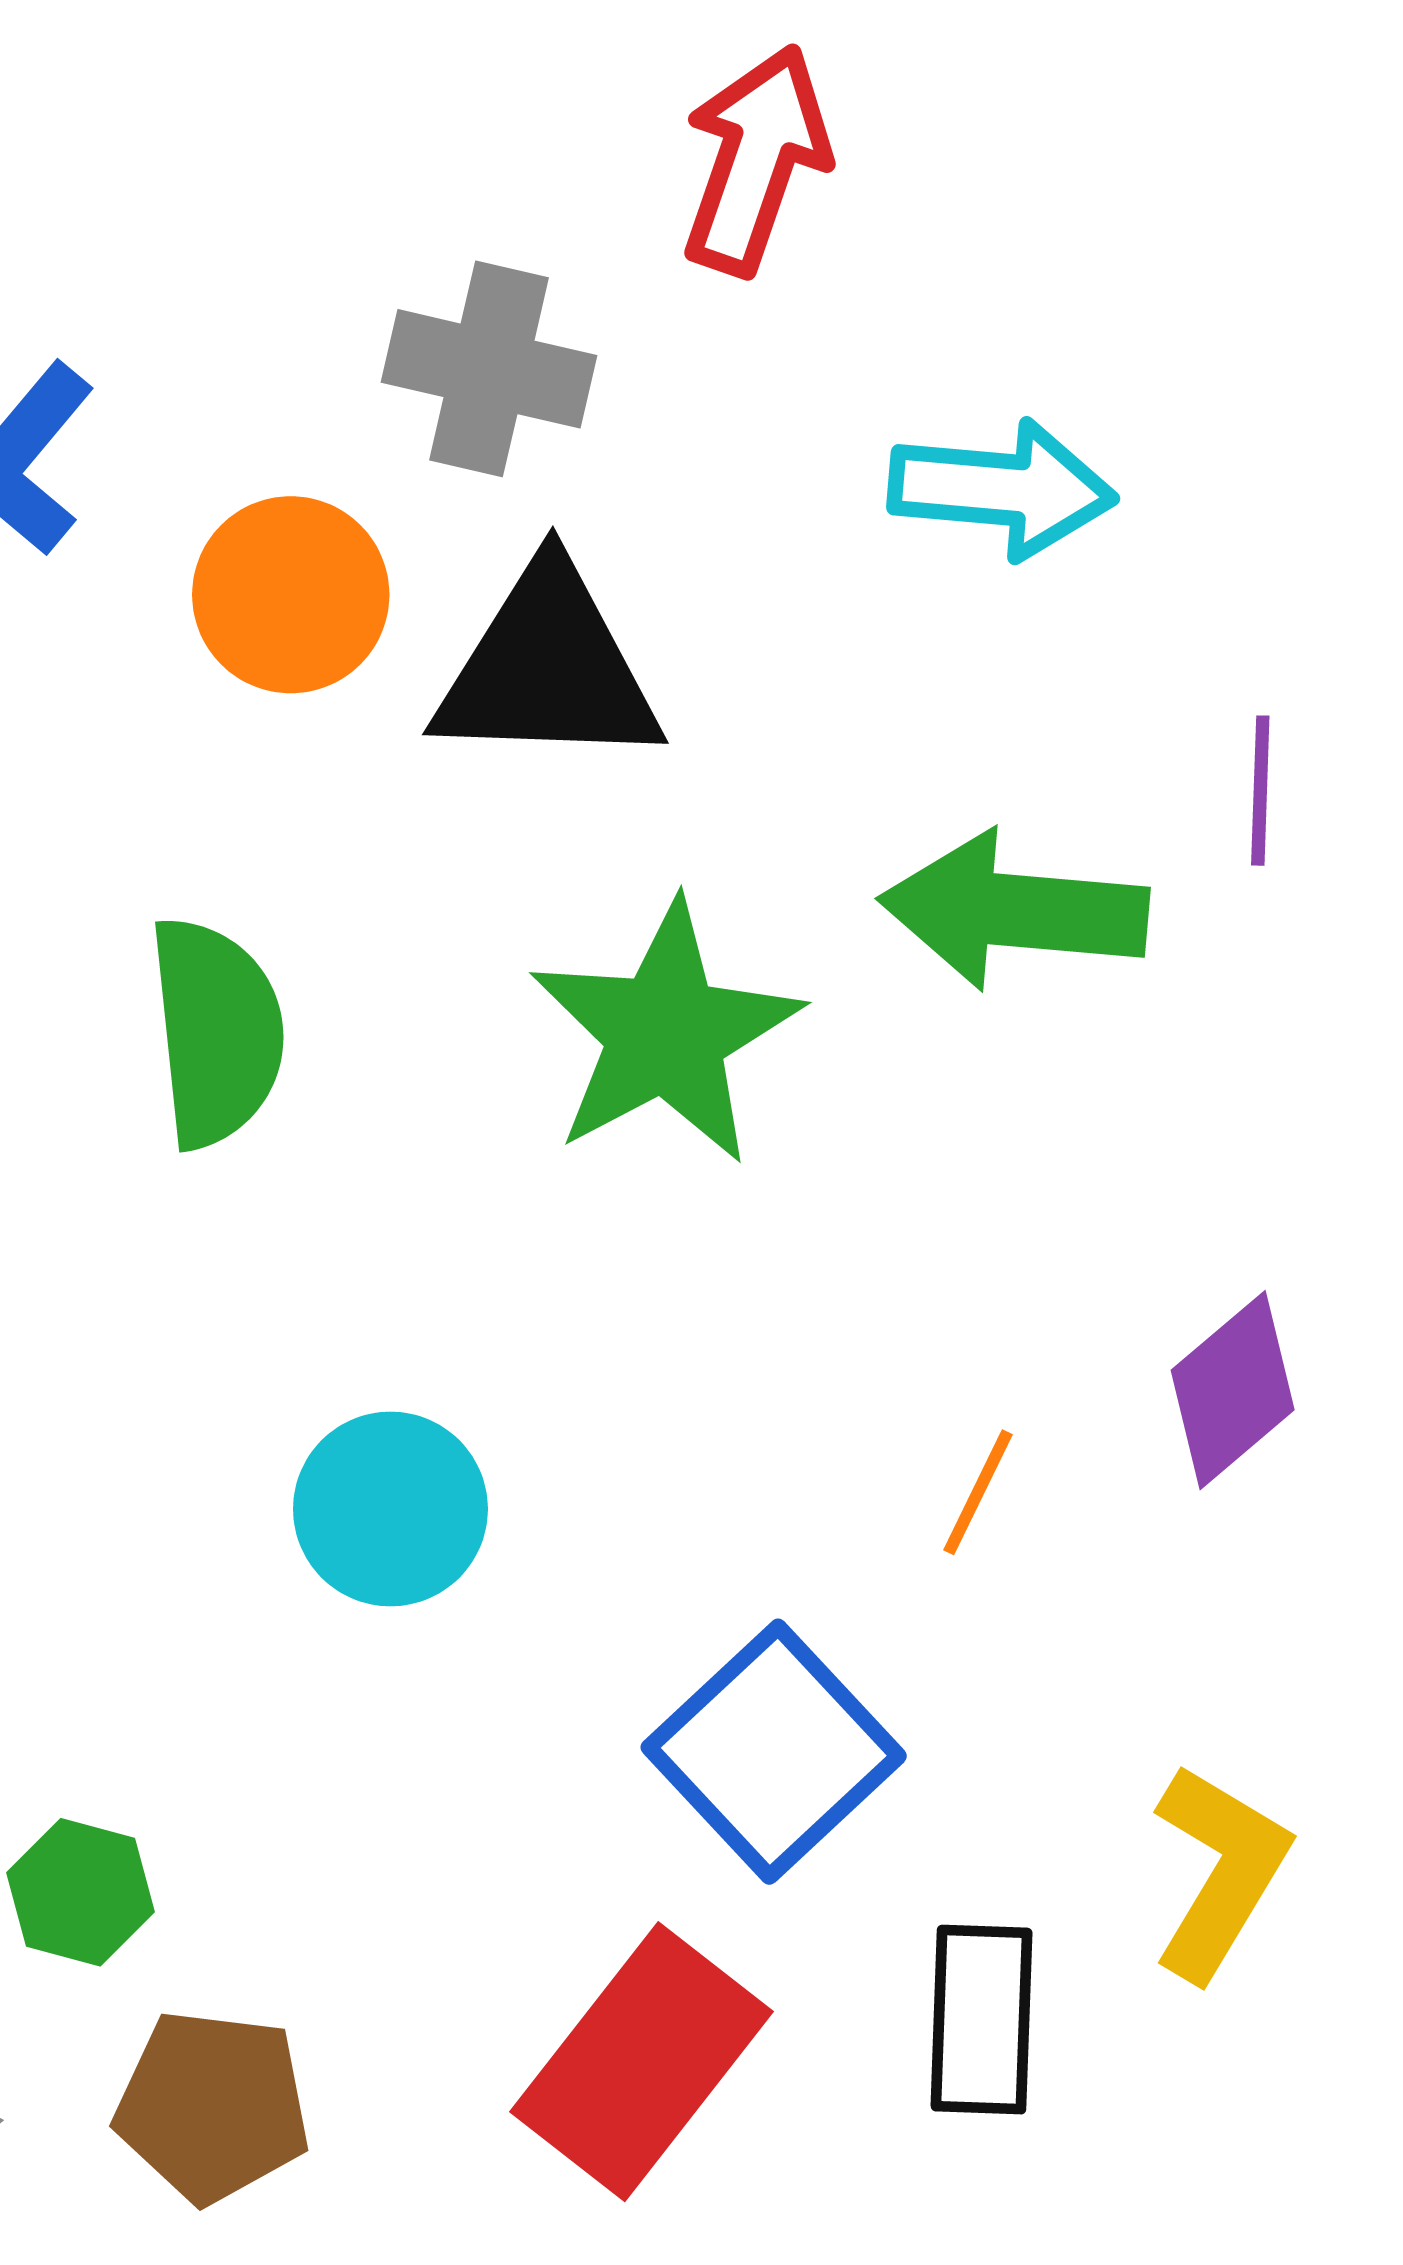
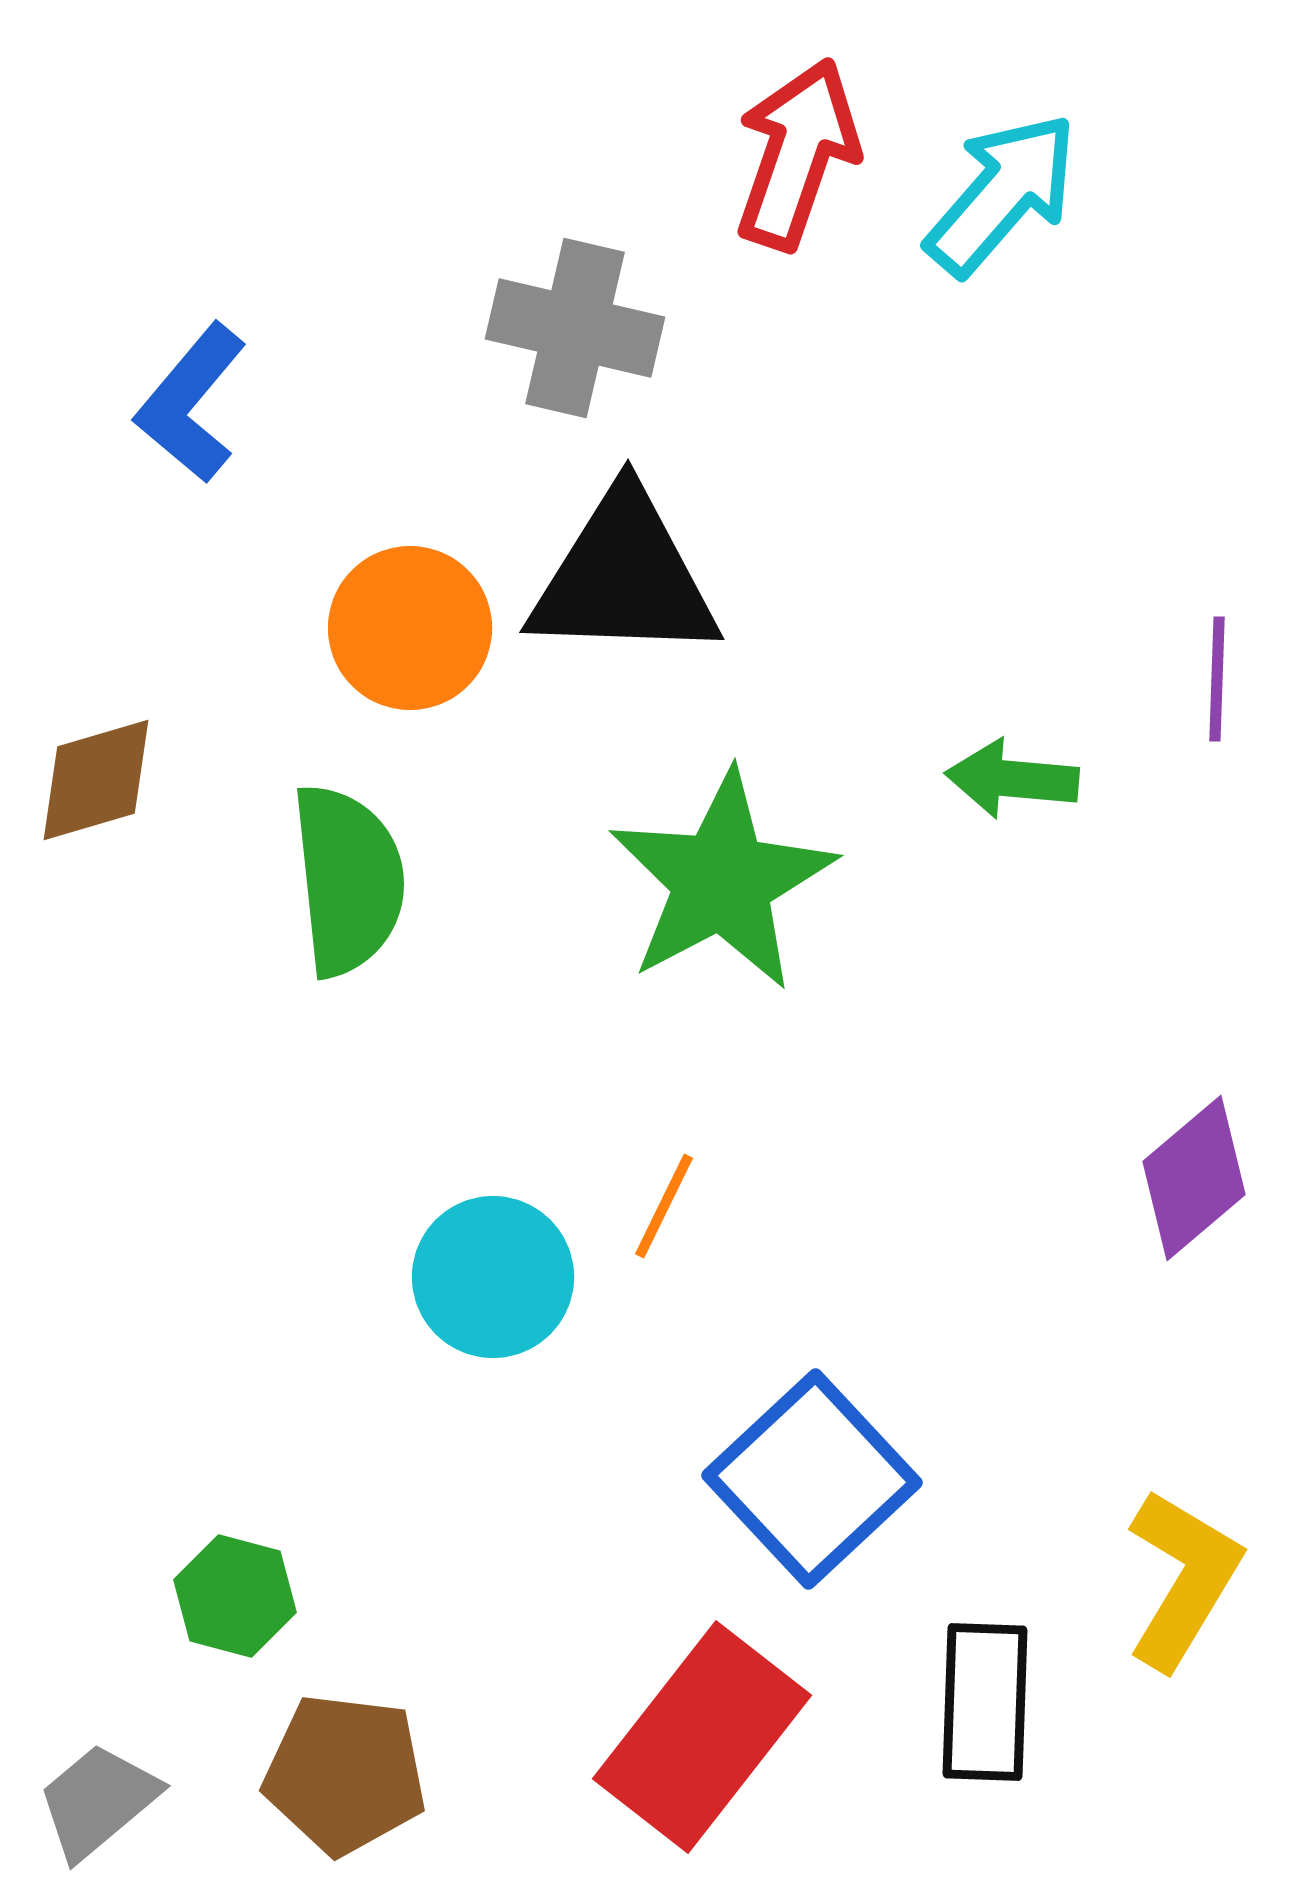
cyan arrow: (1002, 489) -> (1002, 194), moved, turned -54
orange circle: (291, 595) -> (410, 628), moved
green arrow: (1014, 911) -> (1012, 779), size x0.6
orange line: (978, 1492) -> (664, 1206), moved

